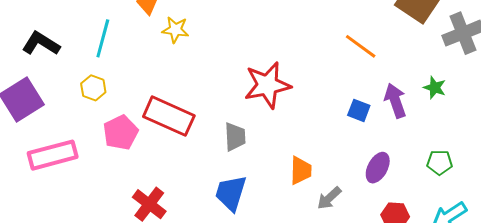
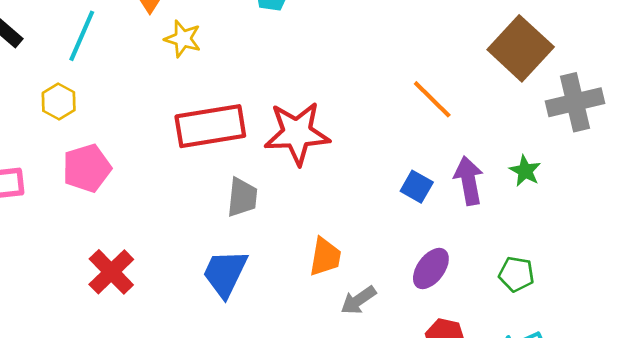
red rectangle: (169, 116) -> (210, 126), moved, turned -42

